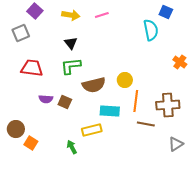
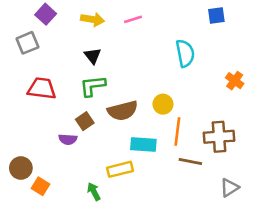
blue square: (166, 12) -> (216, 15), turned -32
cyan semicircle: (151, 30) -> (185, 53), moved
purple semicircle: (46, 99) -> (68, 139), moved
brown square: (65, 102) -> (85, 121), moved, turned 32

